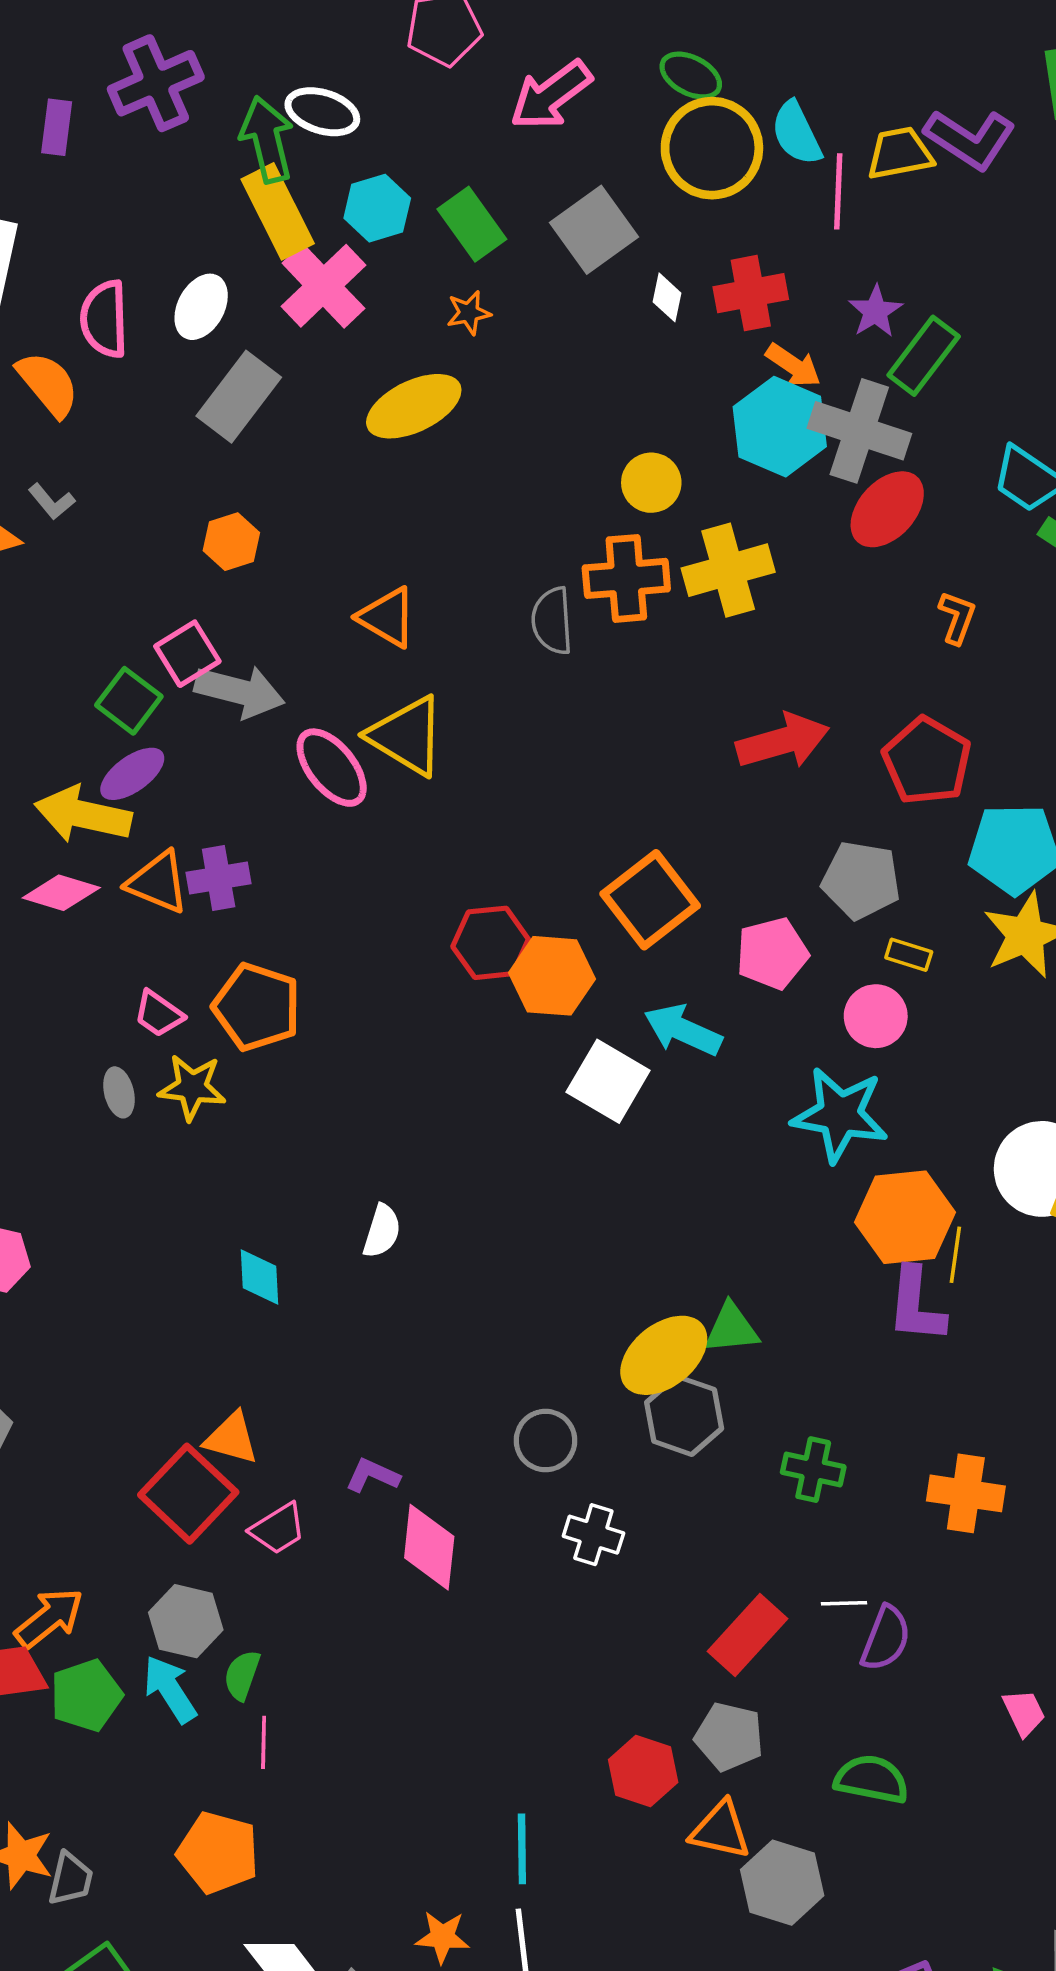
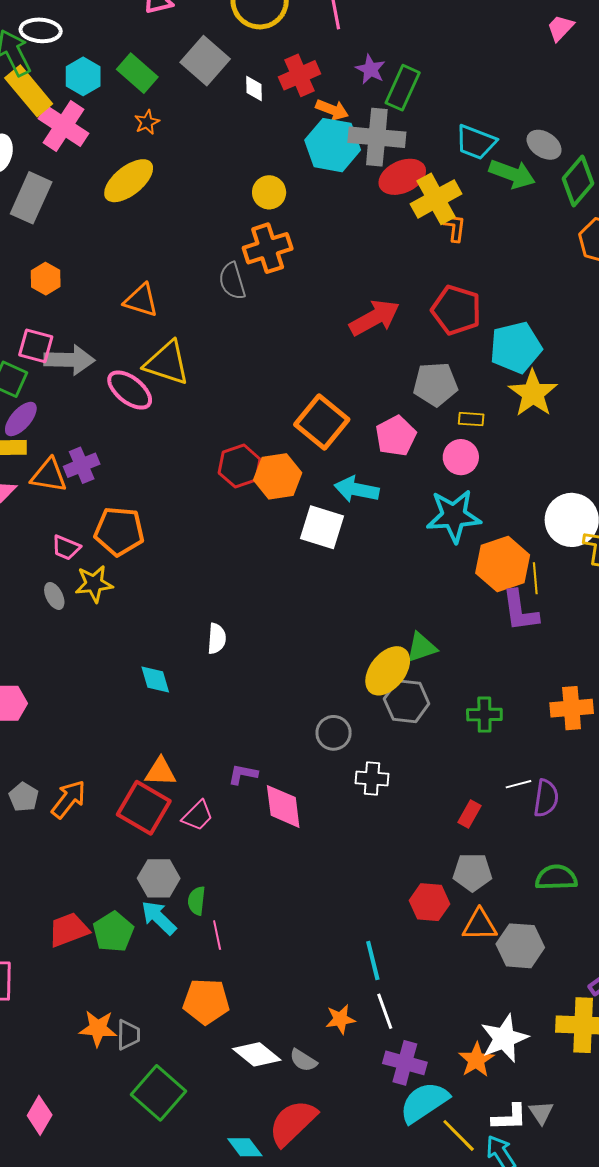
red ellipse: (887, 509) -> (402, 177), turned 36
yellow cross: (728, 570) -> (436, 199), moved
pink square: (187, 654) -> (36, 346), turned -30
orange arrow: (49, 1618) -> (69, 799), moved
red rectangle: (747, 1635) -> (470, 814), size x0.6

